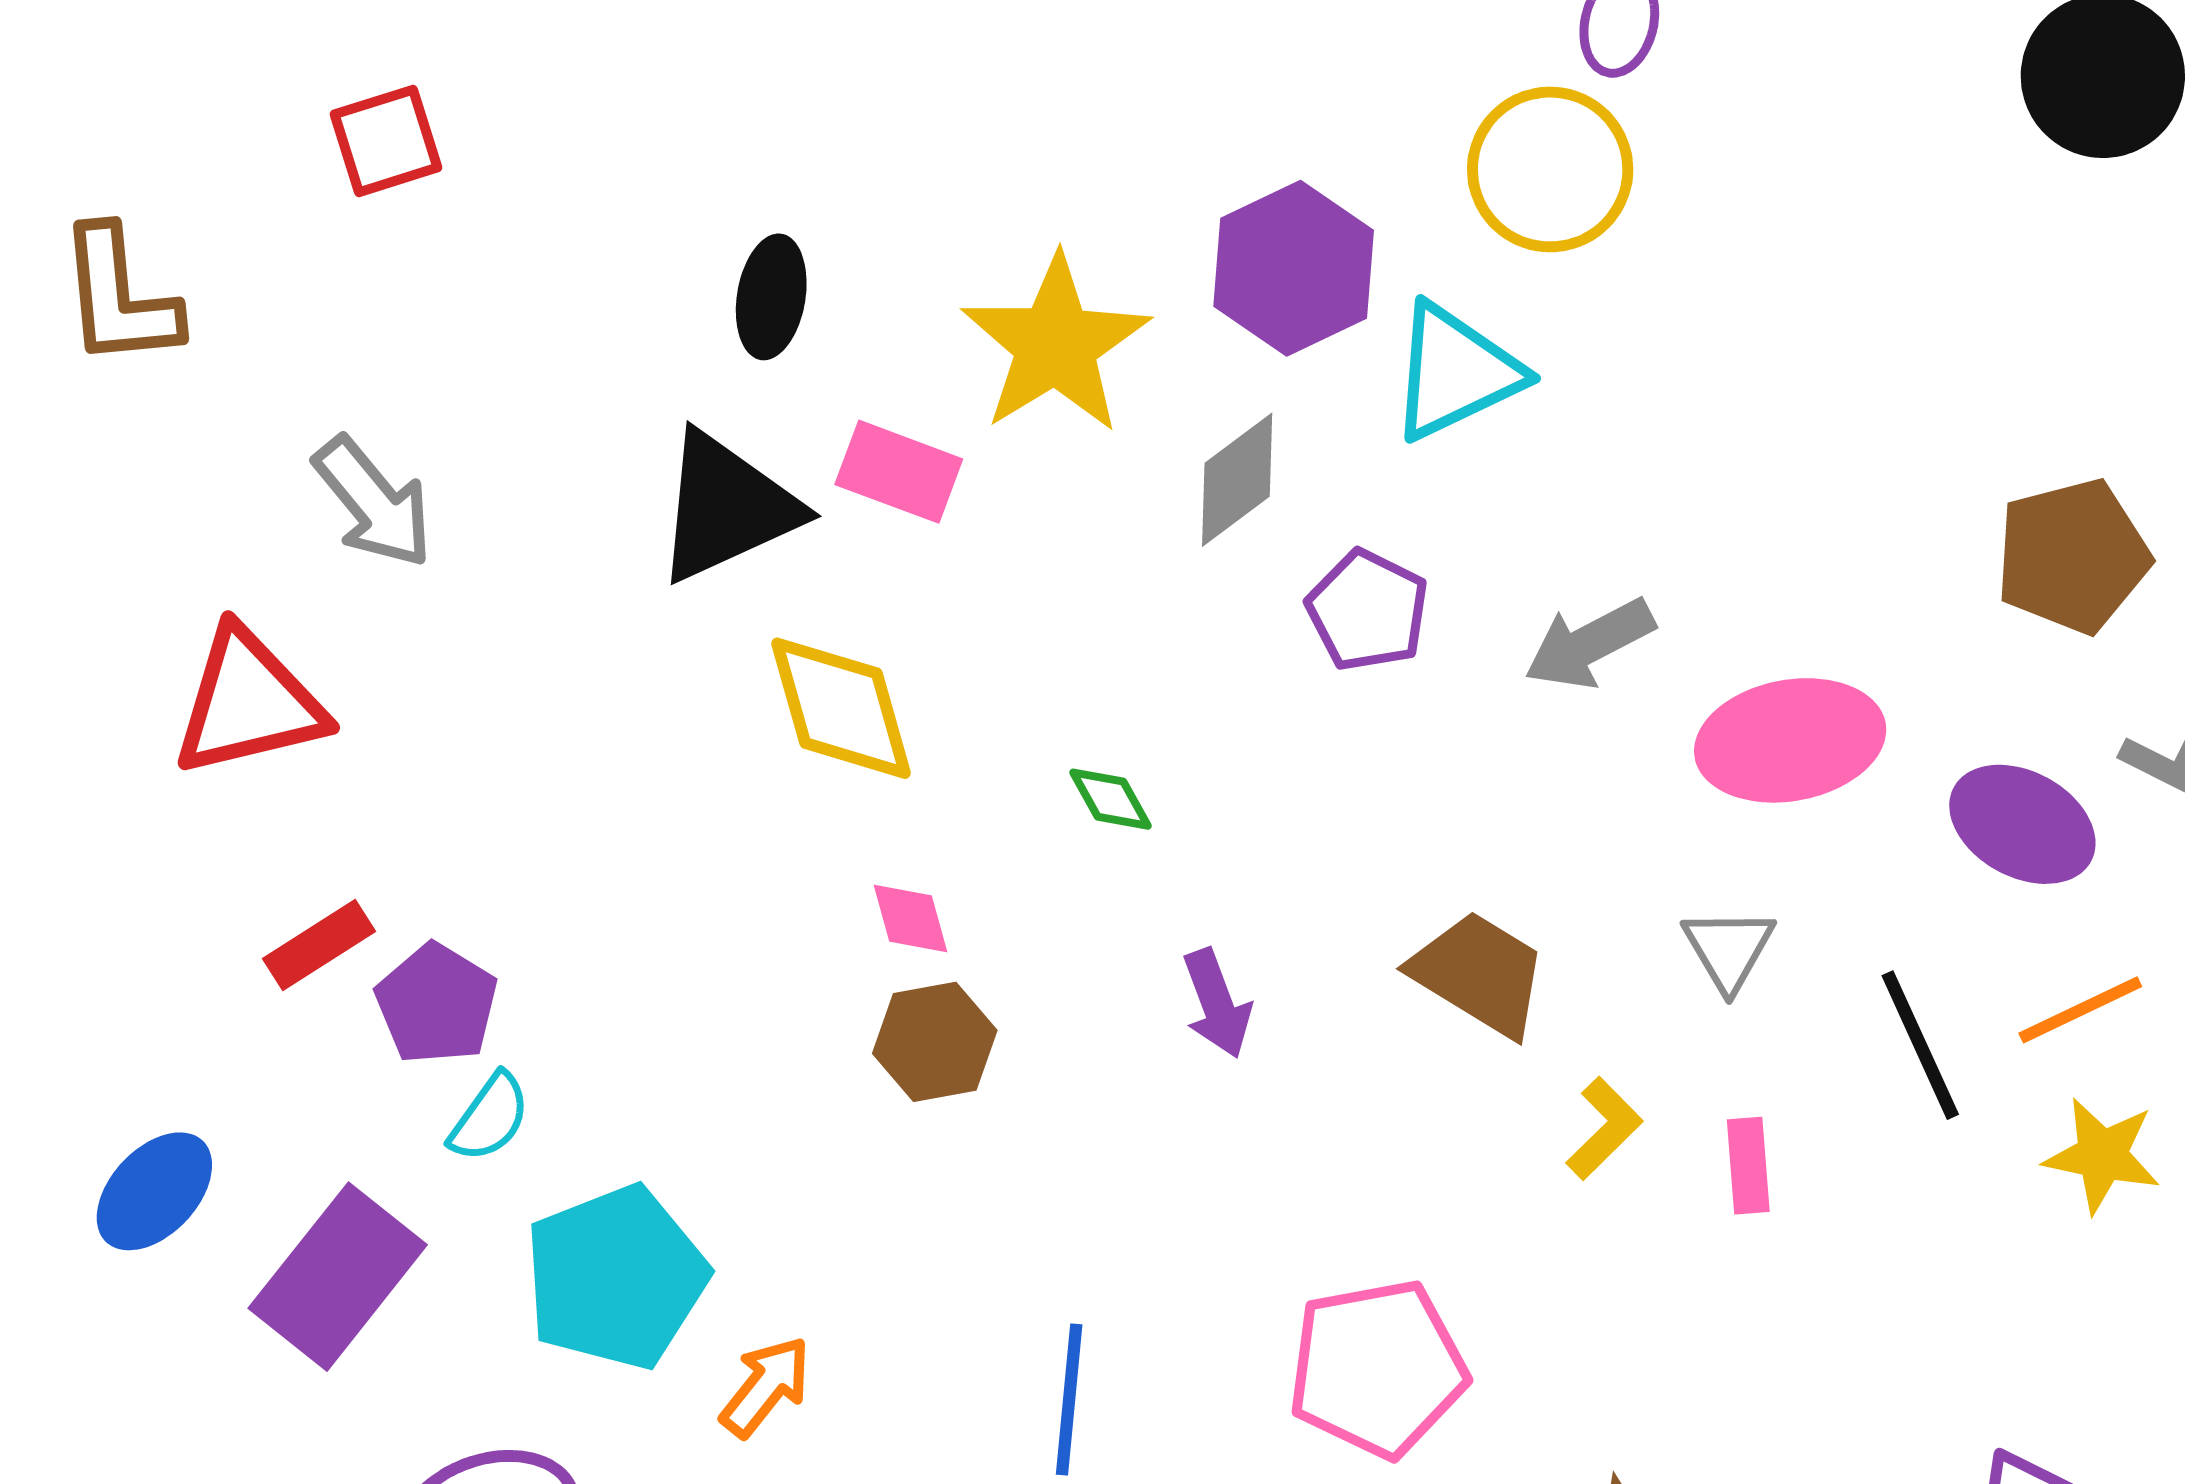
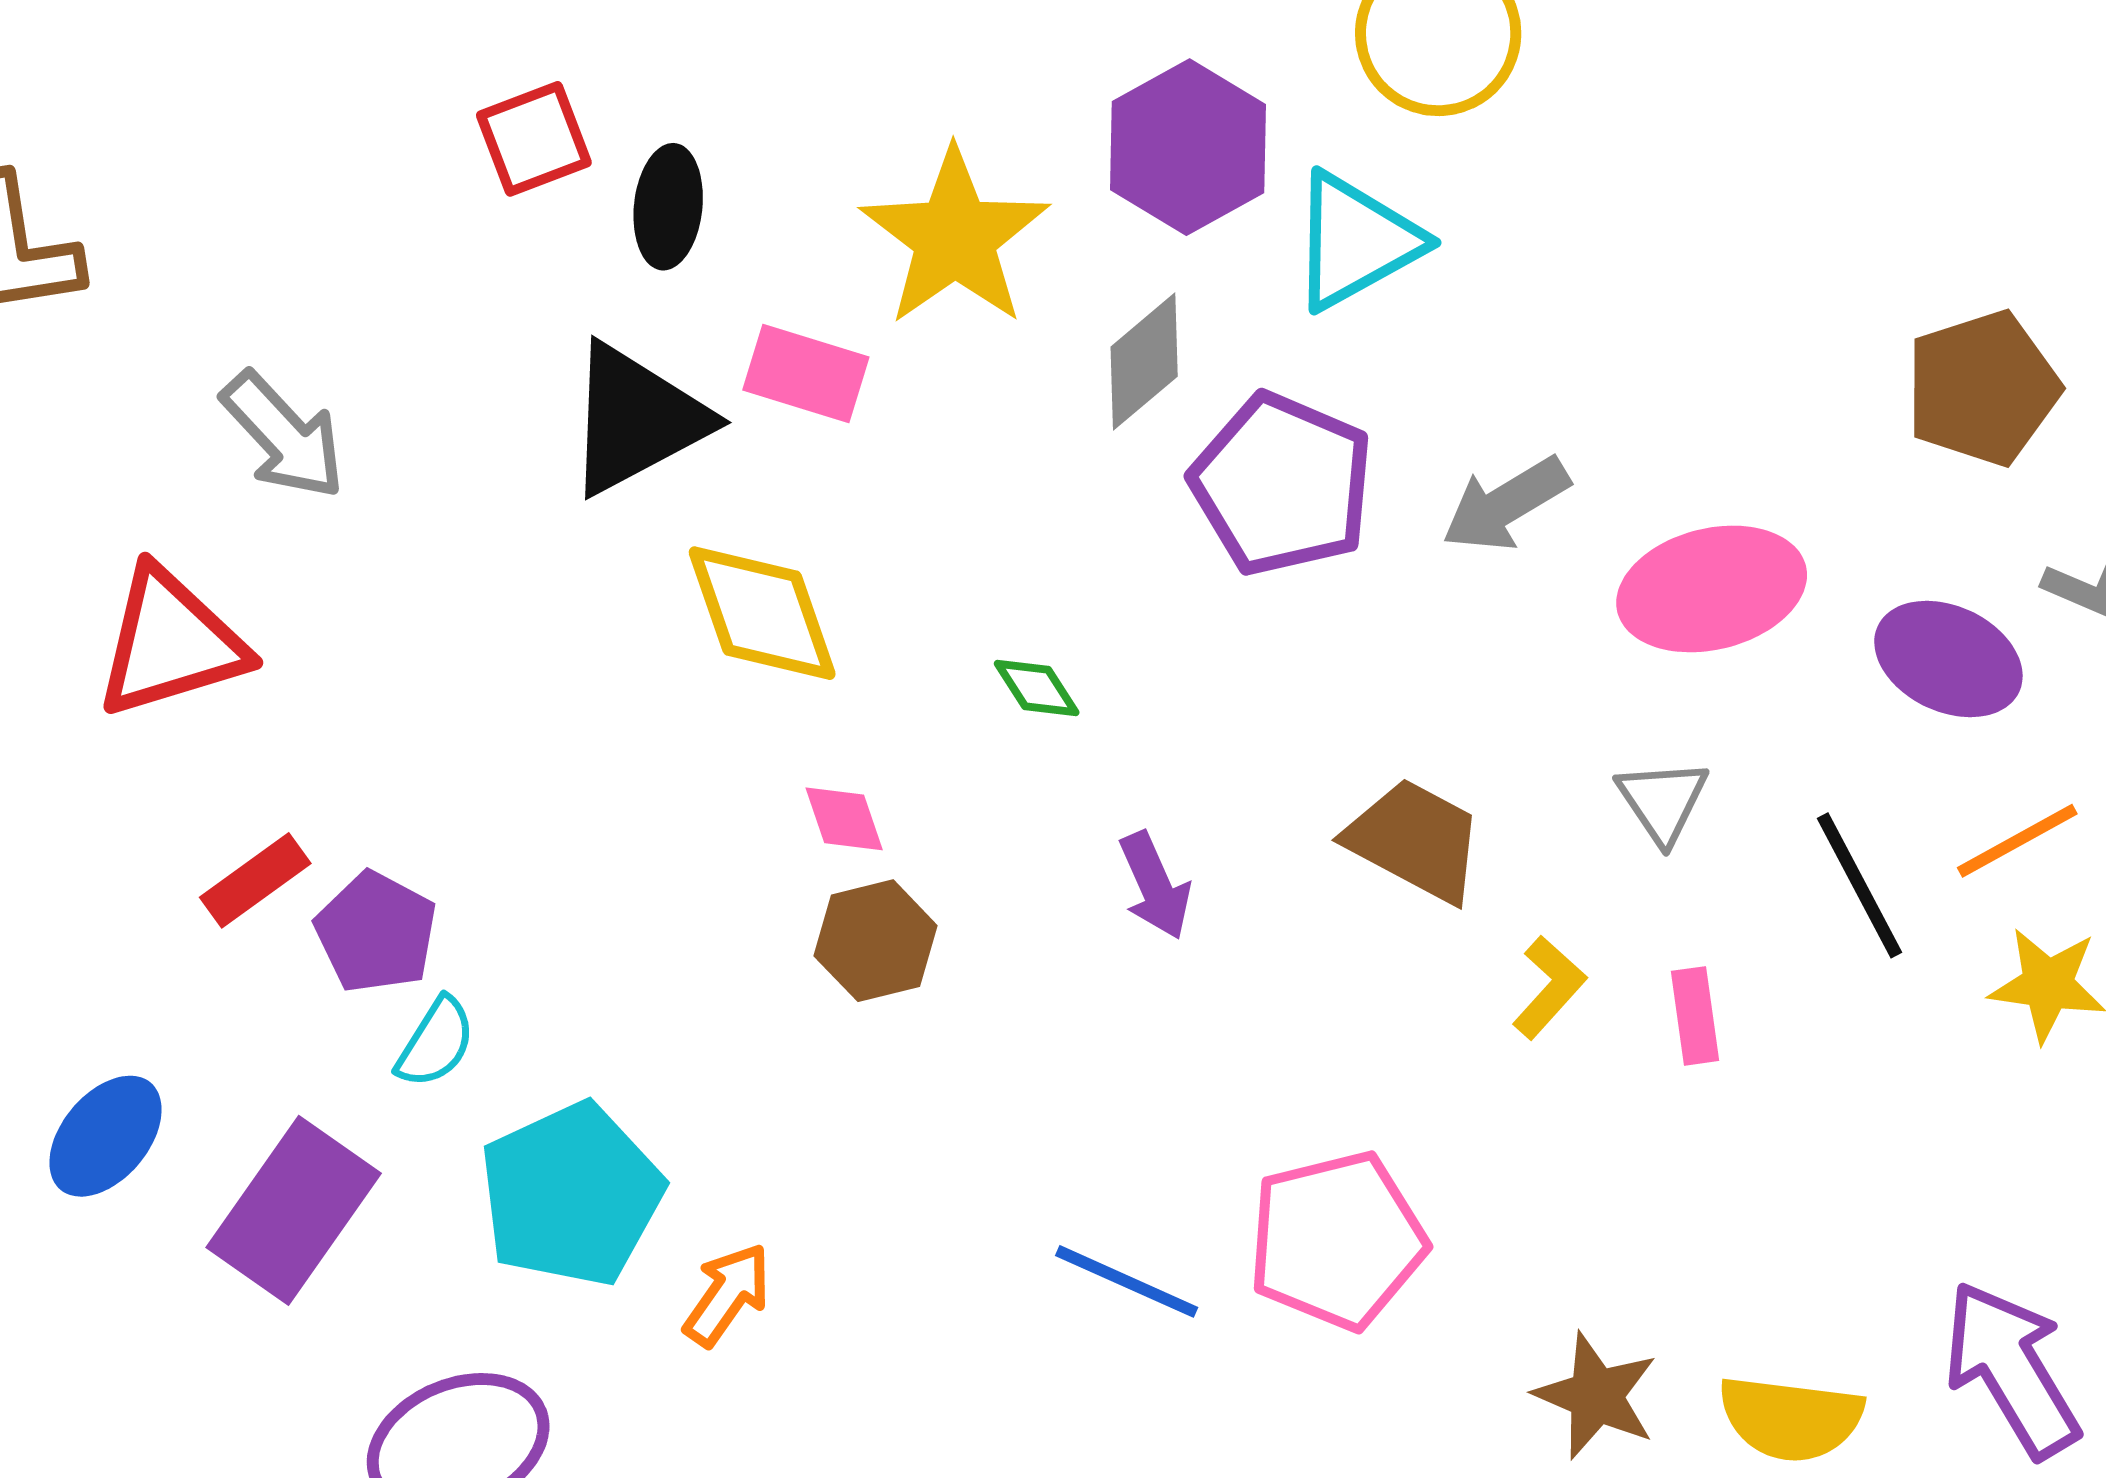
red square: (386, 141) -> (534, 139), moved
purple pentagon: (1368, 610) -> (1282, 484), size x1.5
blue line: (1069, 1399) -> (1127, 1281), moved, turned -68

